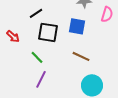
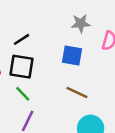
black square: (48, 32) -> (21, 67), moved

